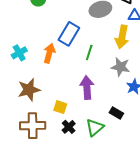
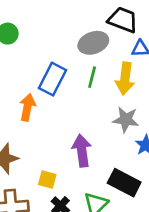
green line: (89, 52) -> (92, 77), moved
black rectangle: (116, 113) -> (124, 183), size x1.6

